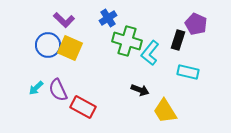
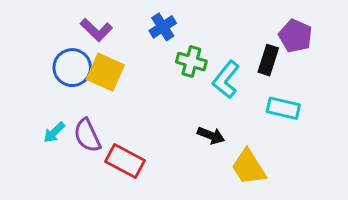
green cross: (127, 41) -> (191, 62), size x0.7

